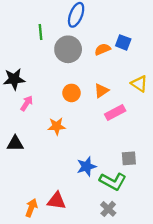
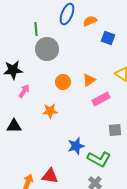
gray circle: (68, 49) -> (47, 49), moved
orange semicircle: (102, 49) -> (90, 21), moved
gray square: (129, 158) -> (115, 130), moved

